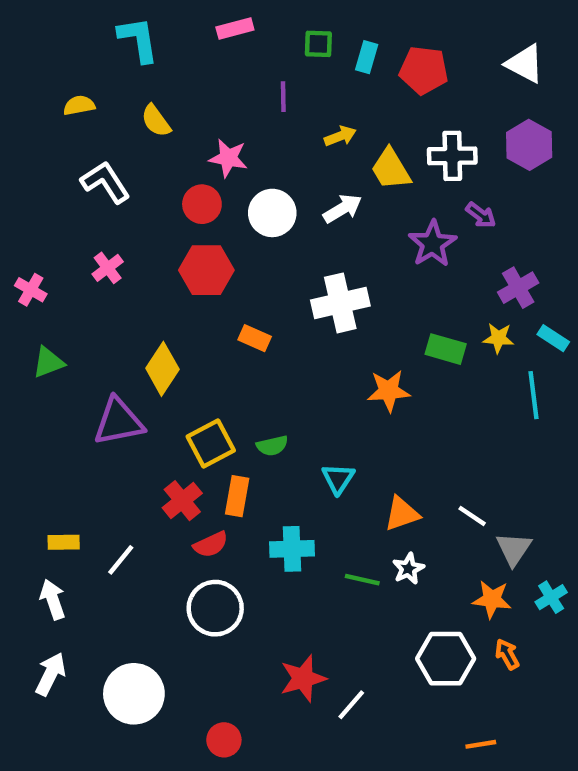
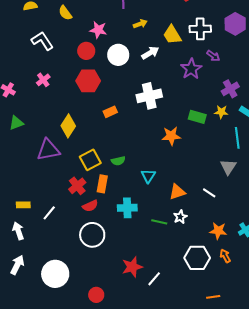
yellow arrow: (340, 136) -> (140, 24), moved
orange rectangle: (255, 338) -> (110, 112), turned -48
gray triangle: (514, 549) -> (228, 167), moved

